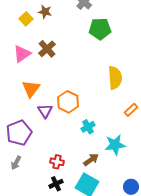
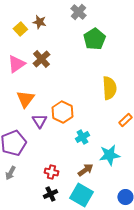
green pentagon: (100, 29) -> (94, 39), turned -30

